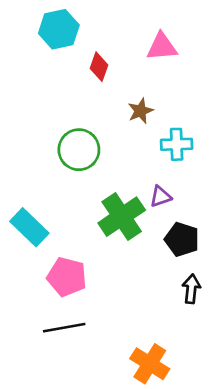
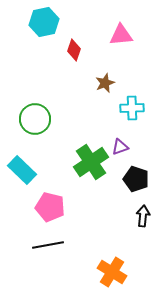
green circle: (79, 150) -> (35, 119), moved

